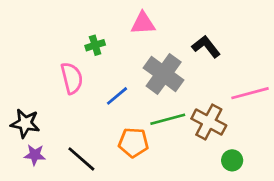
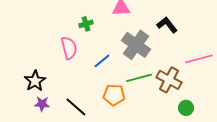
black star: (25, 123) -> (35, 81), turned 30

